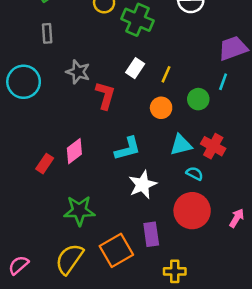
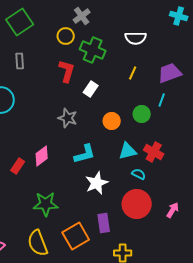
gray star: (78, 72) -> (68, 118), moved
yellow line: (166, 74) -> (133, 73), moved
red L-shape: (105, 95) -> (67, 71), moved
yellow semicircle: (69, 259) -> (38, 243), turned -56

